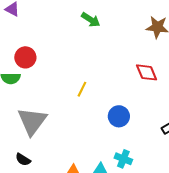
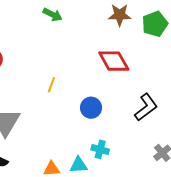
red diamond: (147, 72) -> (114, 61), size x1.4

